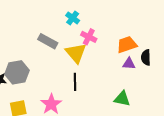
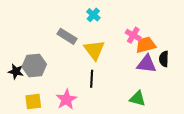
pink cross: (89, 37) -> (133, 35), moved
purple triangle: (129, 64) -> (147, 64), size x1.5

